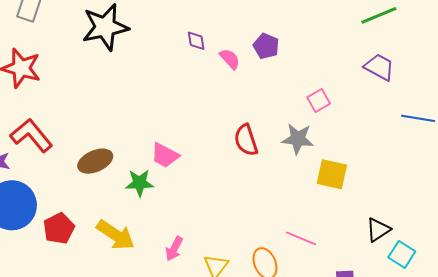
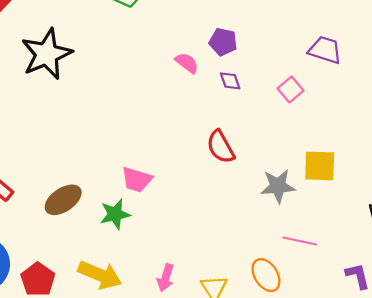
purple diamond: (196, 41) -> (230, 81), moved
purple trapezoid: (379, 67) -> (325, 50), moved
gray star: (298, 139) -> (278, 186), moved

